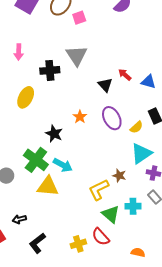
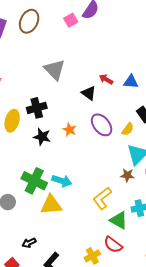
pink square: (79, 18) -> (71, 20), moved
black cross: (50, 70) -> (37, 108), moved
black star: (54, 134) -> (42, 137), moved
brown star: (119, 176) -> (127, 175), moved

